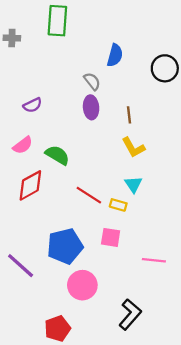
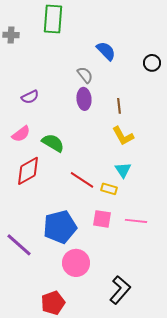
blue semicircle: (115, 55) -> (106, 51), turned -60
black circle: (165, 68) -> (152, 63), size x0.7
pink line: (154, 260) -> (136, 221), moved

